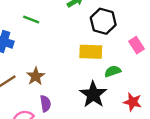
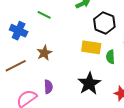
green semicircle: (113, 71) -> (110, 57), moved, turned -80
brown star: (36, 76) -> (44, 53), moved

